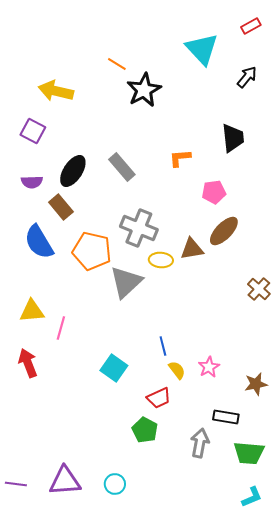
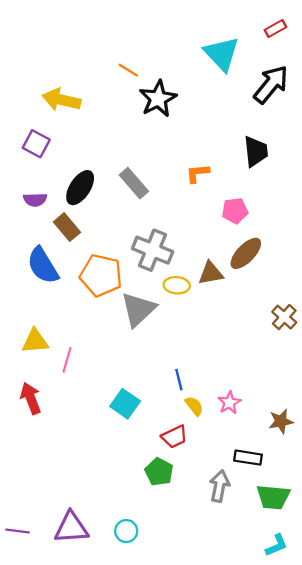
black arrow: (247, 77) -> (271, 84), size x1.6

